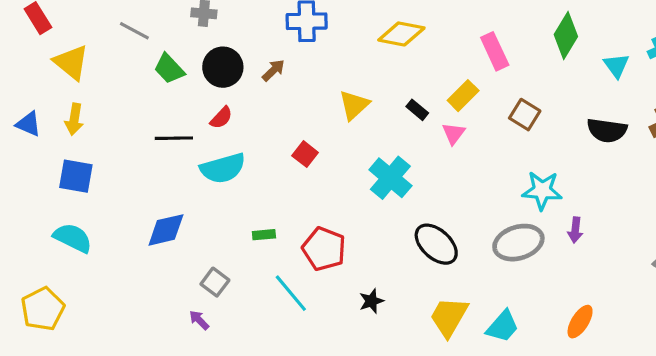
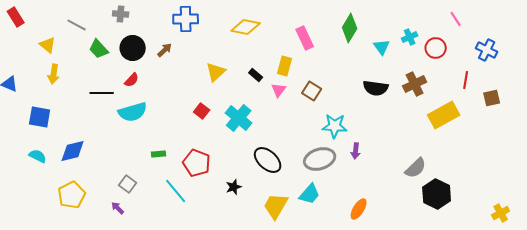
yellow triangle: (71, 62) -> (48, 45), moved, size x0.7
yellow rectangle: (463, 96) -> (285, 66), turned -30
brown square: (525, 115) -> (312, 91), moved
yellow arrow: (74, 119) -> (54, 74), moved
red square: (305, 154) -> (202, 111), moved
blue diamond: (166, 230) -> (73, 151), moved
cyan semicircle: (73, 238) -> (38, 156), size x0.7
black star: (371, 301) -> (234, 187), moved
yellow pentagon: (43, 309) -> (72, 195), moved
cyan trapezoid: (503, 326) -> (310, 194), moved

